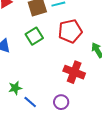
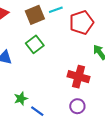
red pentagon: (70, 31) -> (81, 22), moved
purple circle: (61, 102) -> (77, 106), moved

